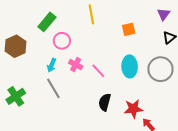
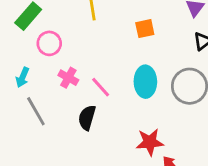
cyan arrow: (52, 65) -> (23, 77), moved
black semicircle: (105, 102) -> (87, 118), moved

